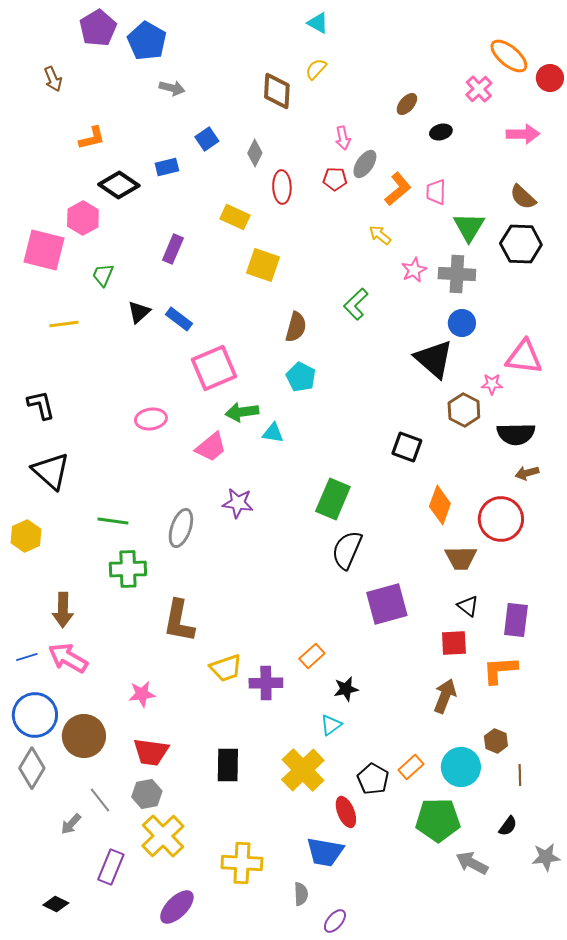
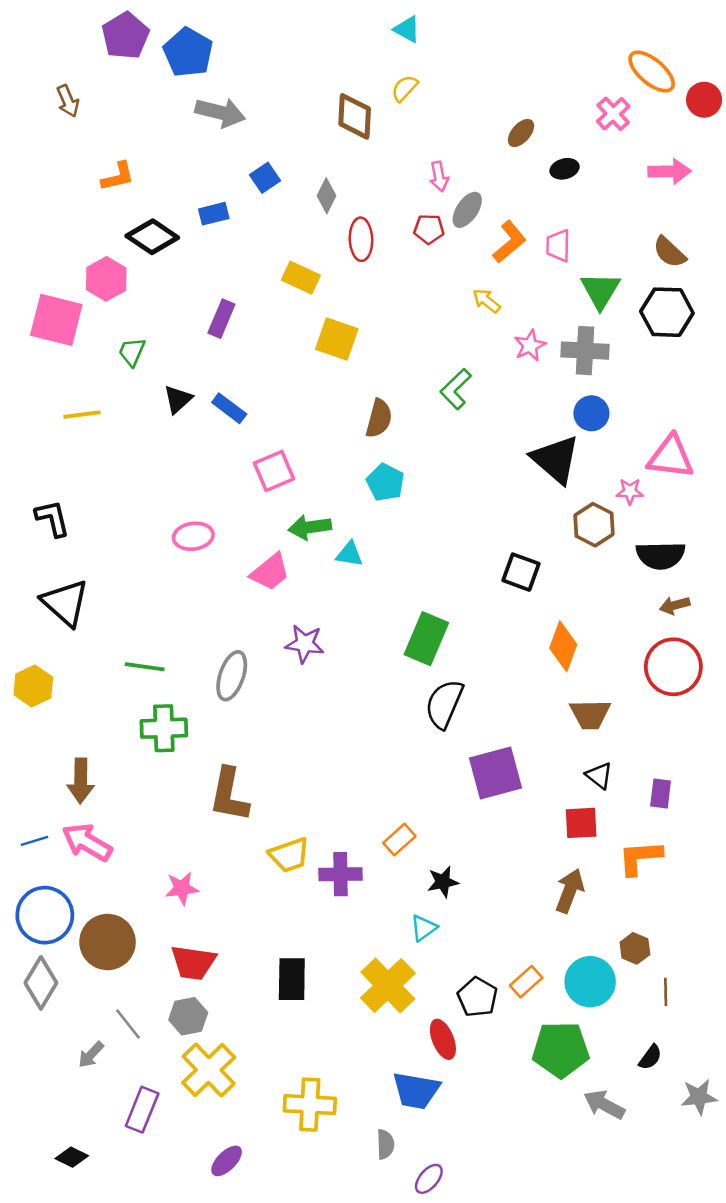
gray arrow: (172, 88) -> (220, 113), size x1.5
pink square: (214, 368) -> (274, 471), size x0.7
red circle: (501, 519) -> (673, 667), moved
purple rectangle: (516, 620) -> (661, 794), size x0.7
purple ellipse: (177, 907) -> (227, 1161), size x0.7

